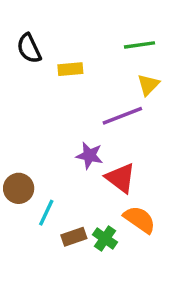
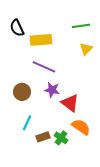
yellow rectangle: (70, 69) -> (41, 40), size x1.5
purple line: (122, 116) -> (44, 67), moved, turned 45
brown circle: (19, 188) -> (22, 92), moved

